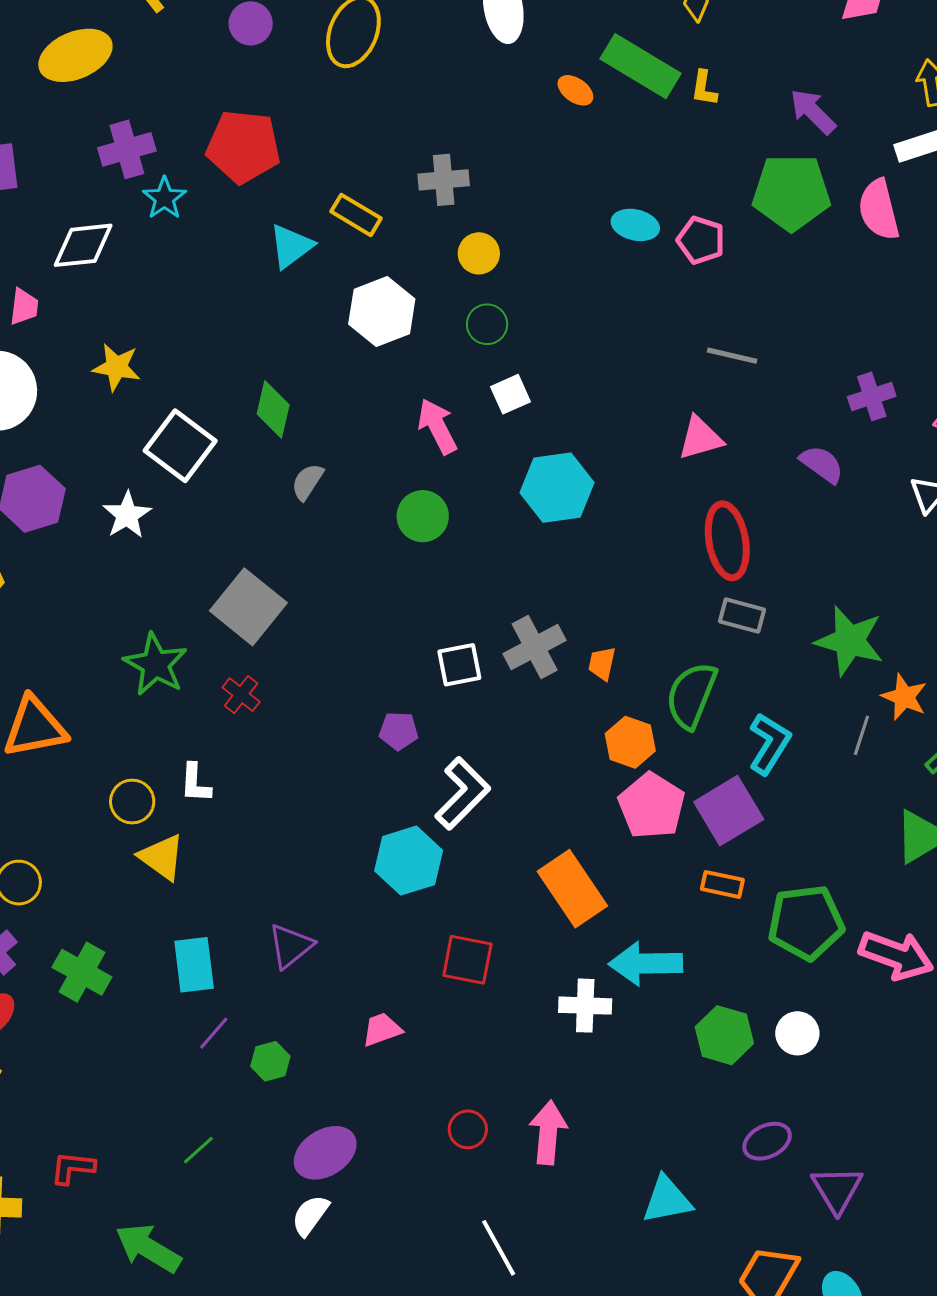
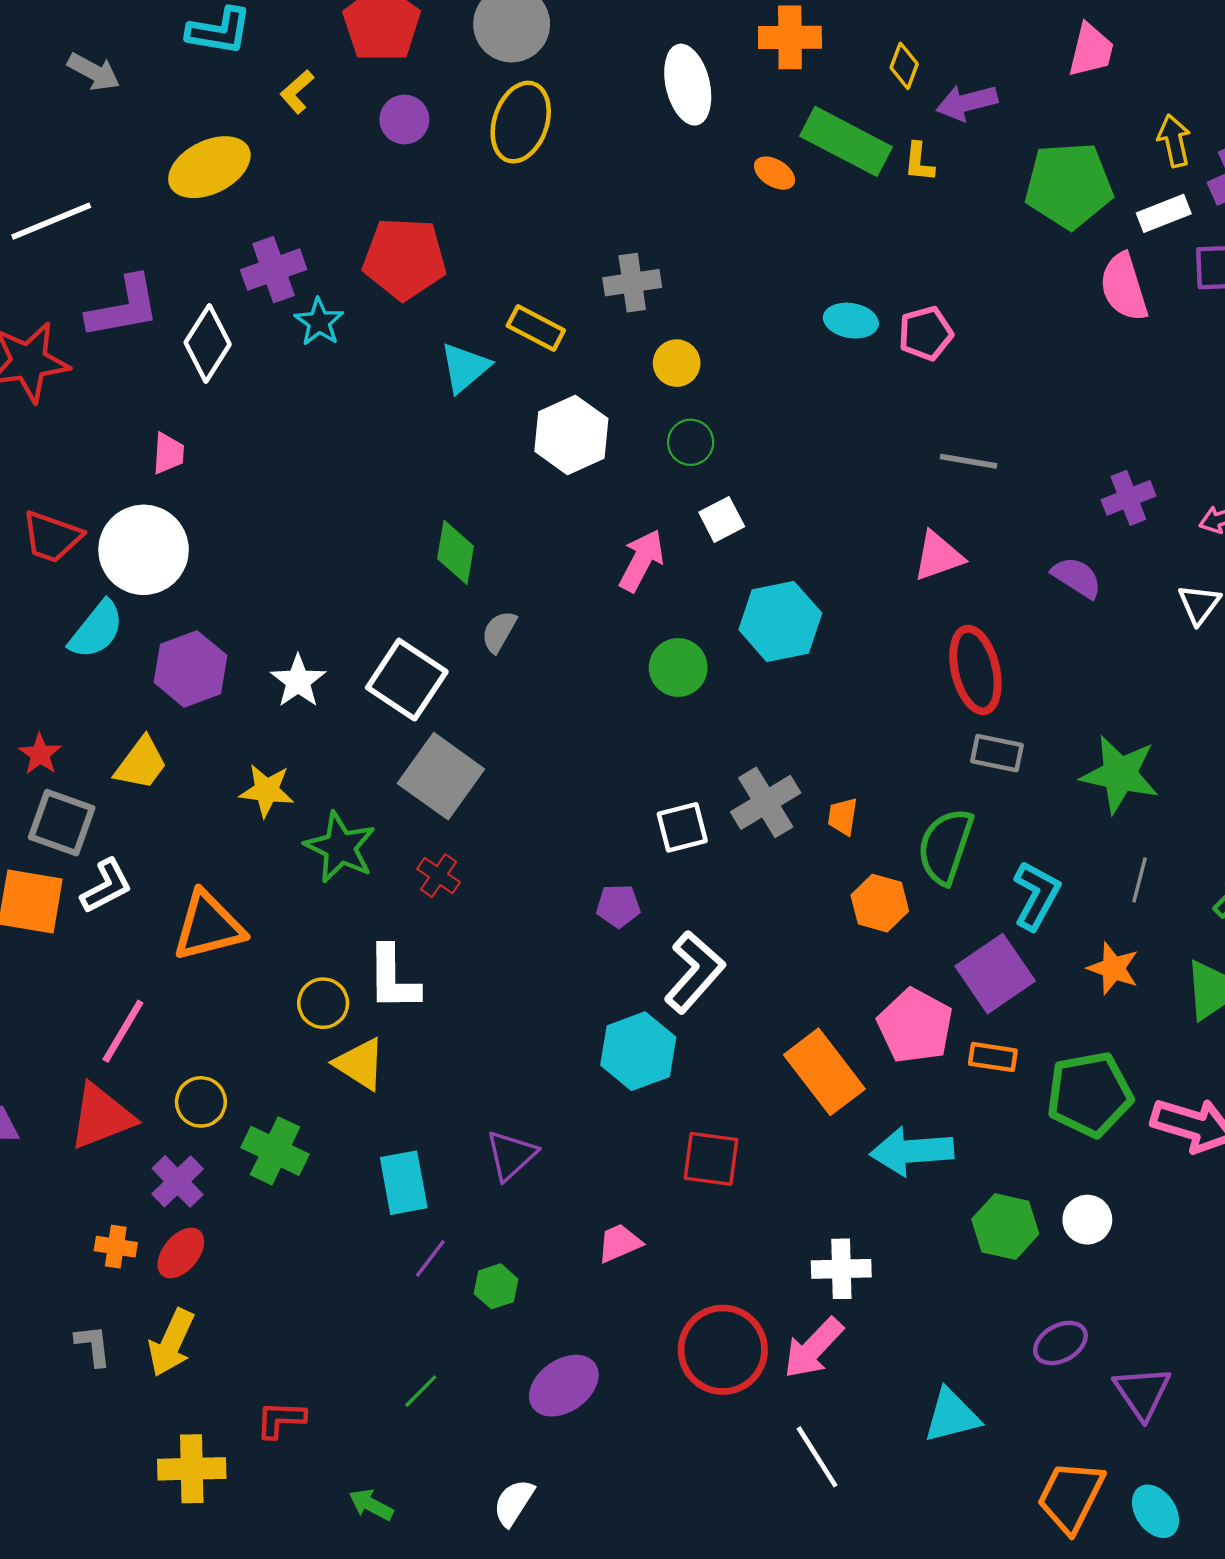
purple arrow: (813, 112) -> (967, 103), moved, turned -56
green pentagon: (791, 192) -> (1069, 185), moved
pink pentagon: (701, 240) -> (926, 333), turned -30
white diamond: (83, 245) -> (208, 343), moved, turned -48
yellow star: (116, 367) -> (267, 790), moved
pink arrow: (437, 426) -> (642, 560), turned 58
white square: (180, 446) -> (407, 680), moved
green circle: (423, 516) -> (678, 667), moved
orange star: (904, 697) -> (1113, 968), moved
white L-shape: (195, 783) -> (393, 978), size x1.5
pink pentagon: (652, 806) -> (915, 1026), moved
green cross: (82, 972) -> (275, 1151), moved
white cross: (585, 1006) -> (841, 1269), moved
red circle: (468, 1129) -> (723, 1350), size x2.0
pink arrow: (548, 1133) -> (813, 1348), turned -138
white semicircle: (310, 1215) -> (514, 1503), moved
green arrow: (148, 1248) -> (371, 1505), size x0.6
white line: (499, 1248) -> (817, 1457), moved

